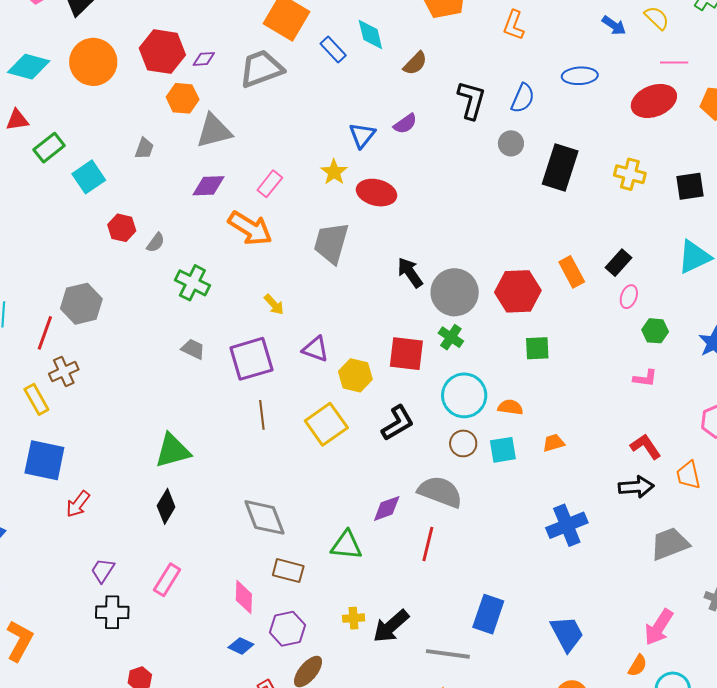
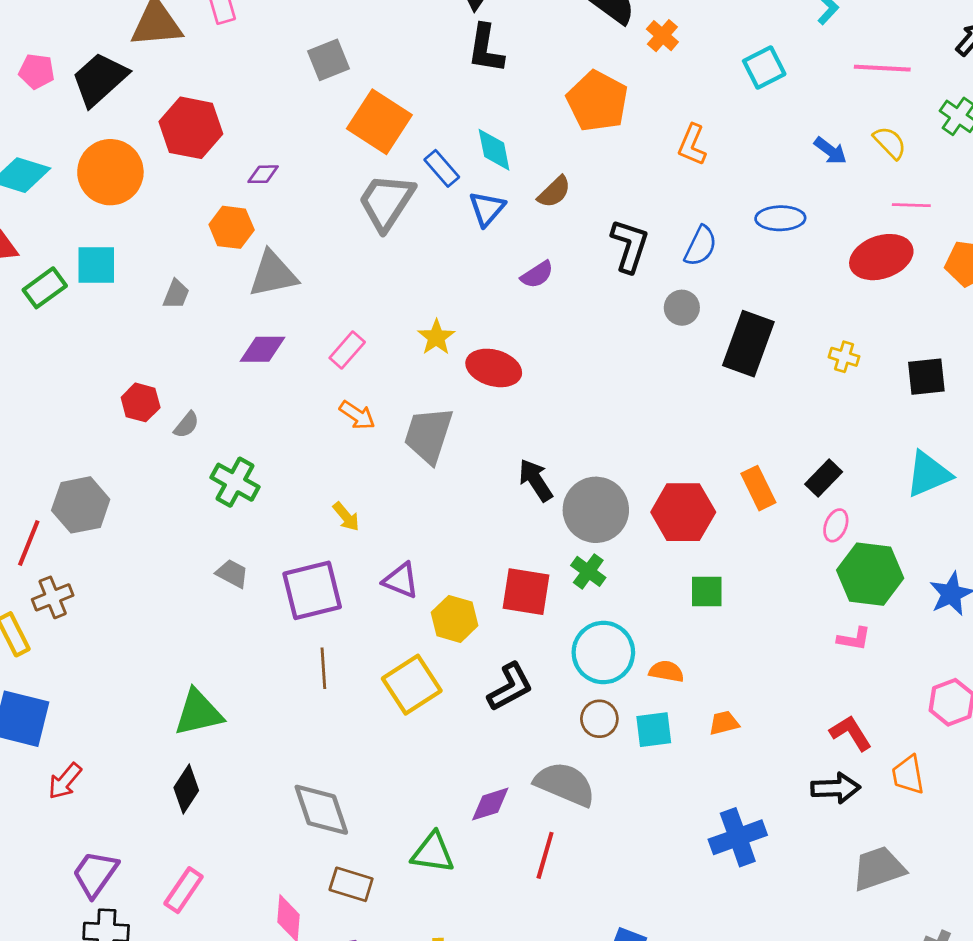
red hexagon: (162, 52) -> (191, 128), moved
gray trapezoid: (261, 69) -> (386, 202), moved, turned -39
blue triangle: (362, 135) -> (487, 209), moved
yellow cross: (630, 174) -> (844, 357), size x0.7
cyan square: (89, 177) -> (96, 265), moved, turned 32
orange arrow: (250, 228) -> (357, 415), moved, size x0.6
green hexagon: (655, 331) -> (870, 574), size x1.8
purple trapezoid: (103, 570) -> (95, 874), size x1.4

